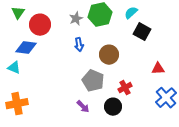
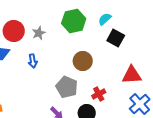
gray star: (76, 19) -> (39, 33), moved
blue arrow: (79, 45) -> (33, 61), moved
red triangle: (158, 69) -> (132, 75), size x1.5

